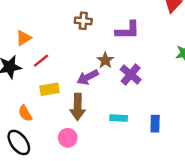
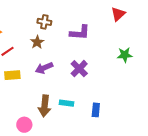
brown star: (105, 60) -> (37, 42), moved
brown arrow: (78, 107) -> (45, 106), moved
pink circle: (68, 138) -> (24, 125), moved

